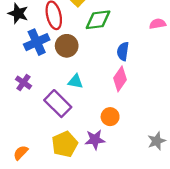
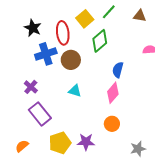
green diamond: (98, 20) -> (100, 41), turned -40
purple rectangle: (58, 104) -> (40, 114), moved
orange circle: (110, 117) -> (112, 124), moved

